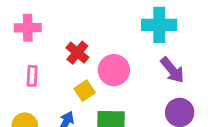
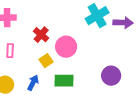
cyan cross: (159, 25) -> (97, 16), turned -30
purple arrow: (172, 70) -> (123, 23), moved, turned -48

